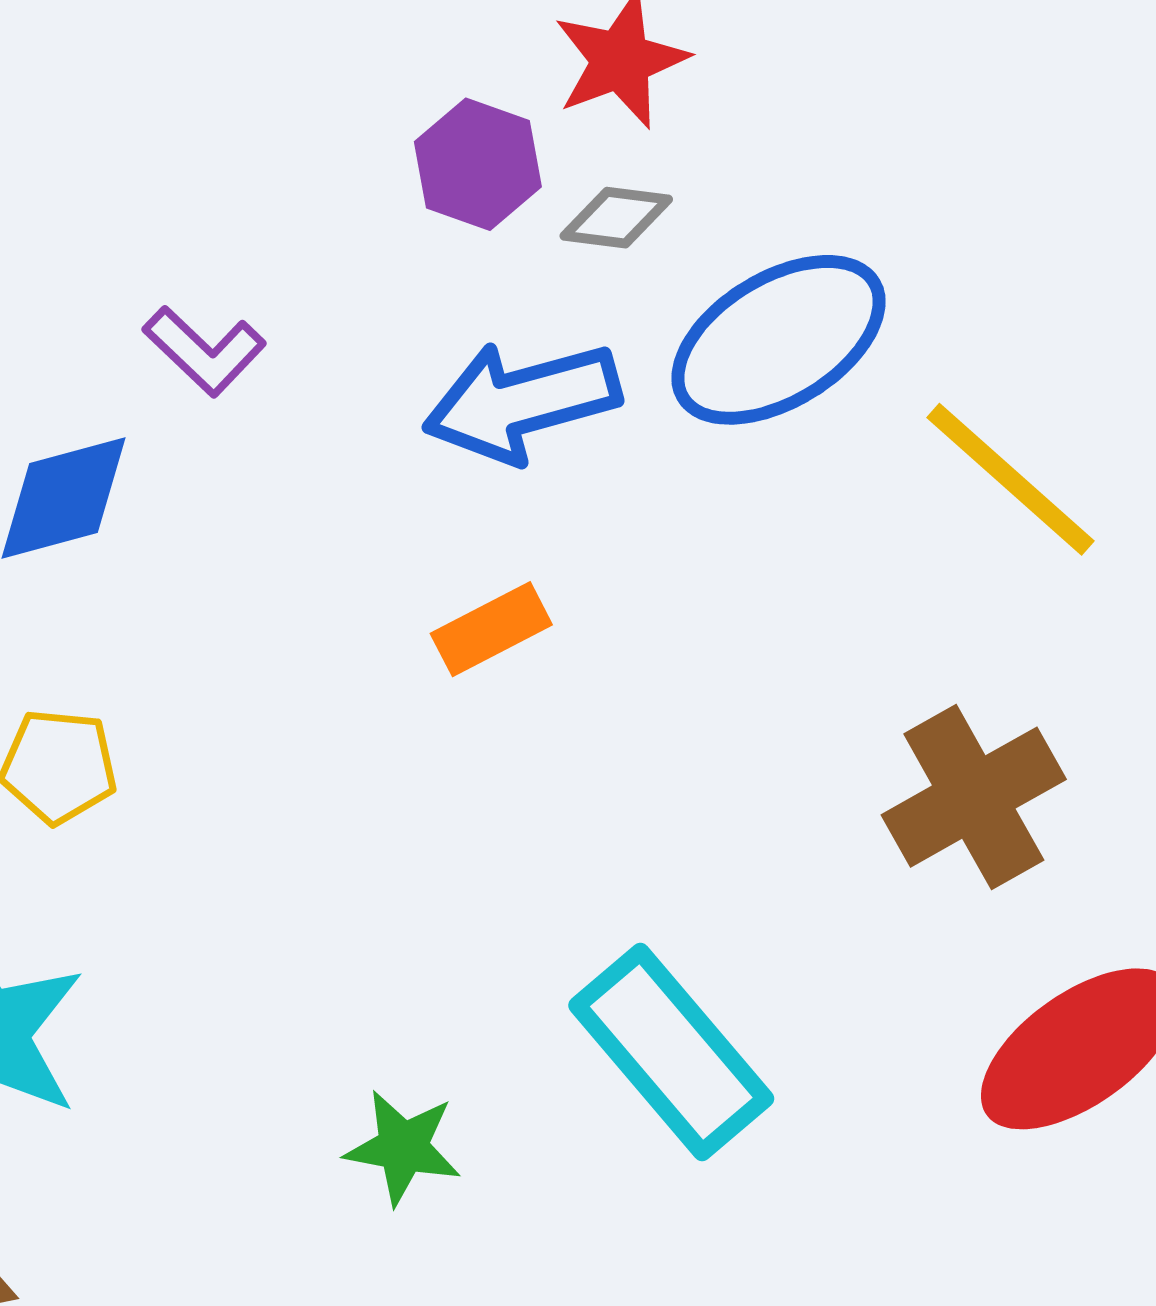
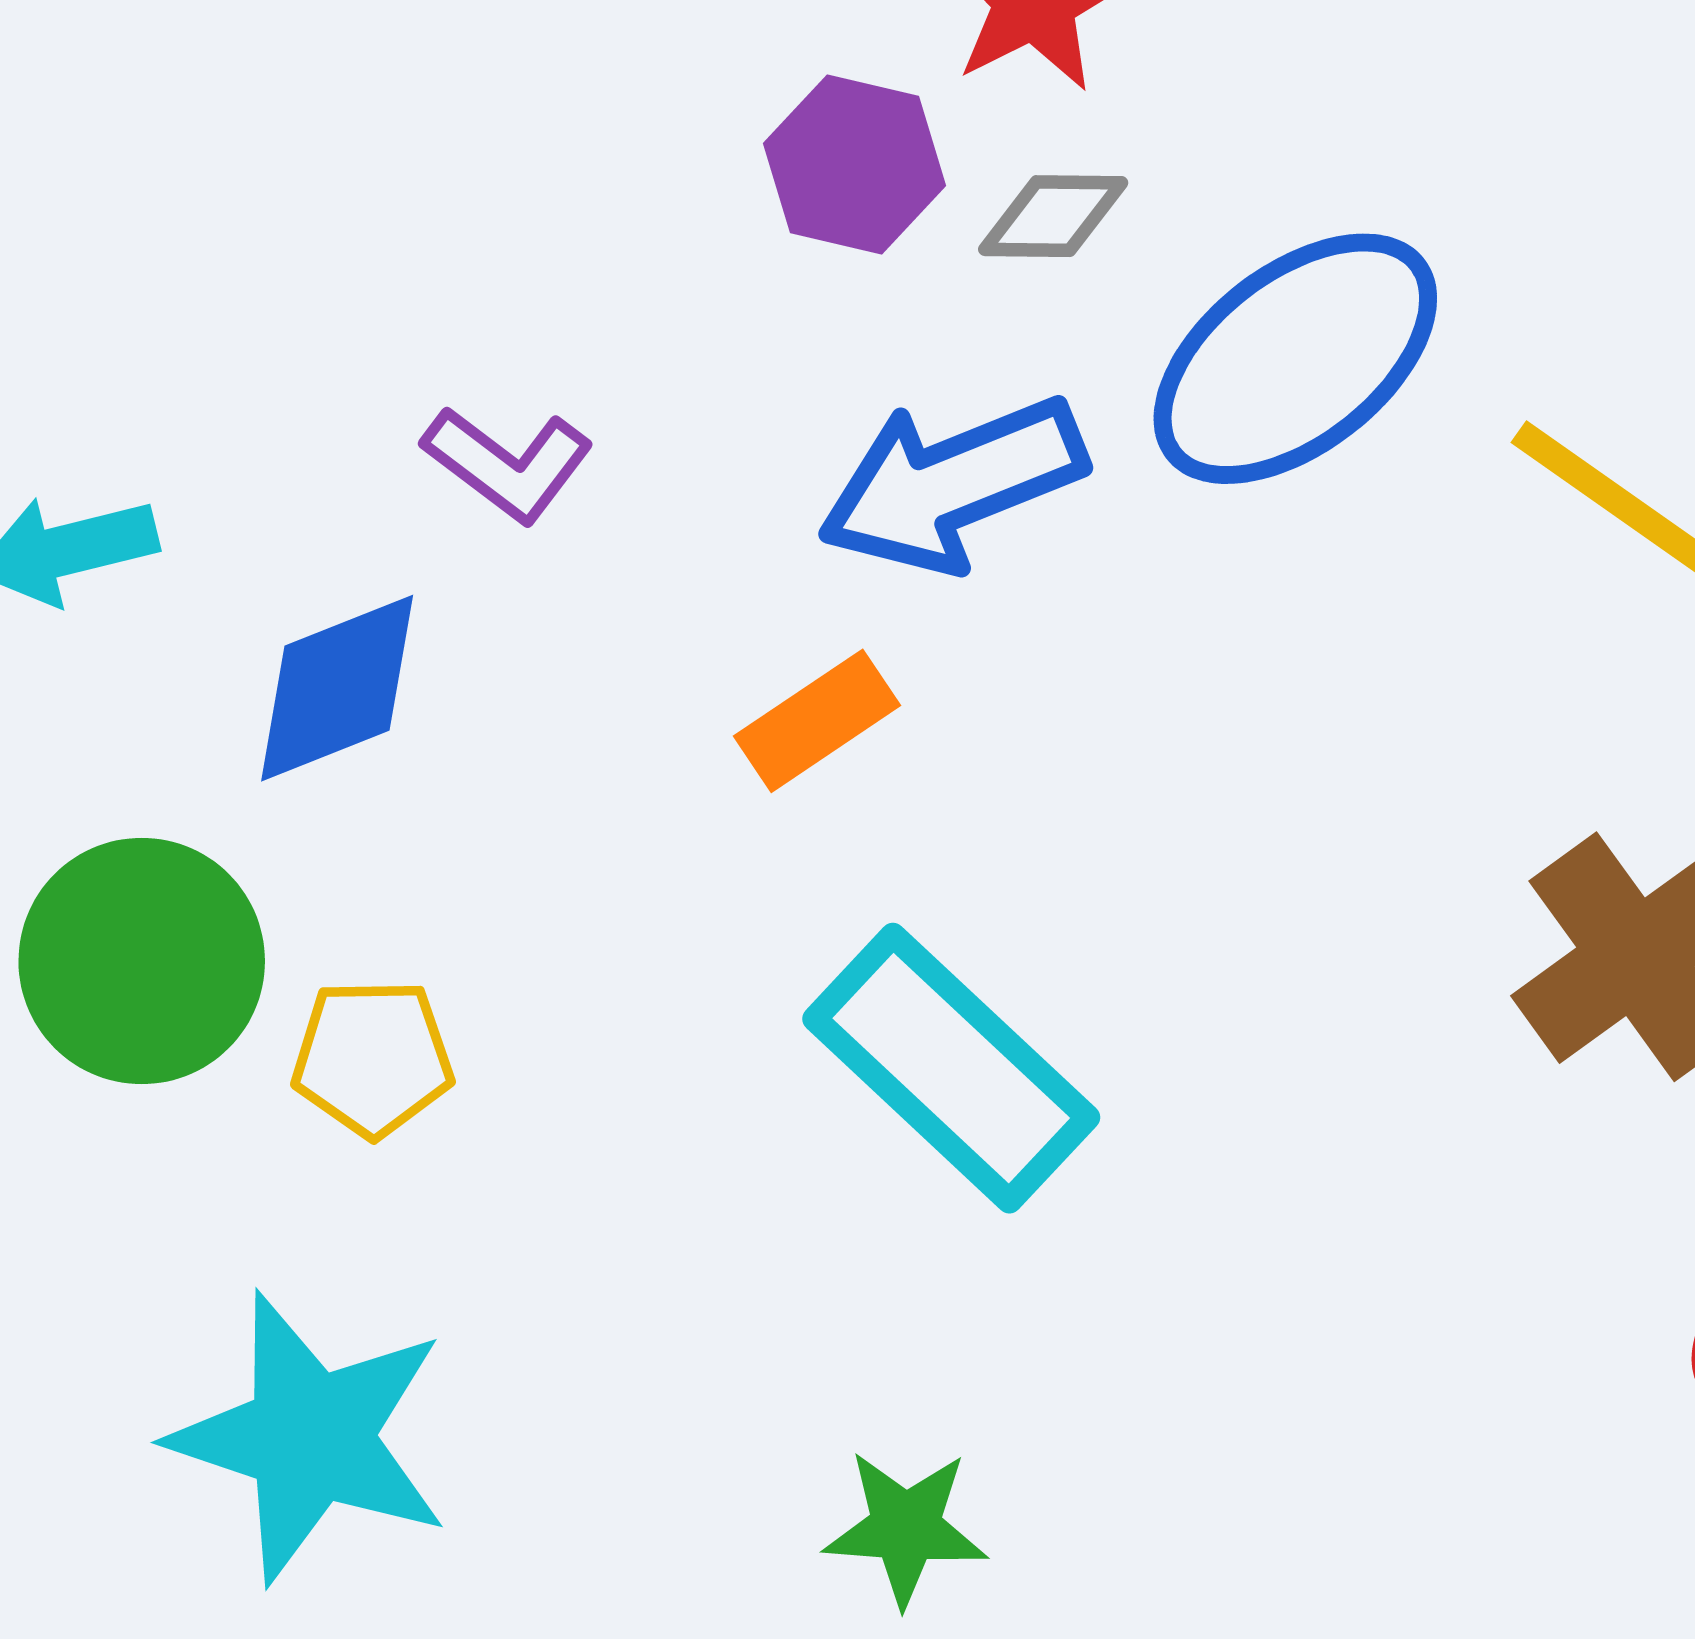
orange rectangle: (491, 629) -> (817, 721), moved
cyan rectangle: (671, 1052) -> (951, 1068), moved

